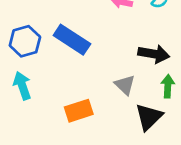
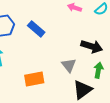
blue rectangle: (72, 40) -> (36, 29), size x0.7

